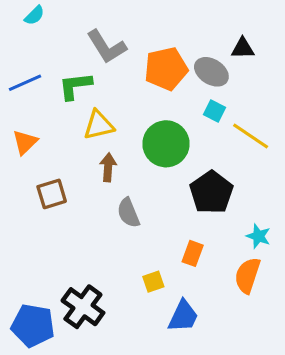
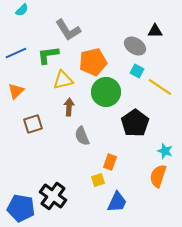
orange pentagon: (166, 69) -> (93, 62), moved
orange rectangle: (193, 253) -> (110, 162), moved

